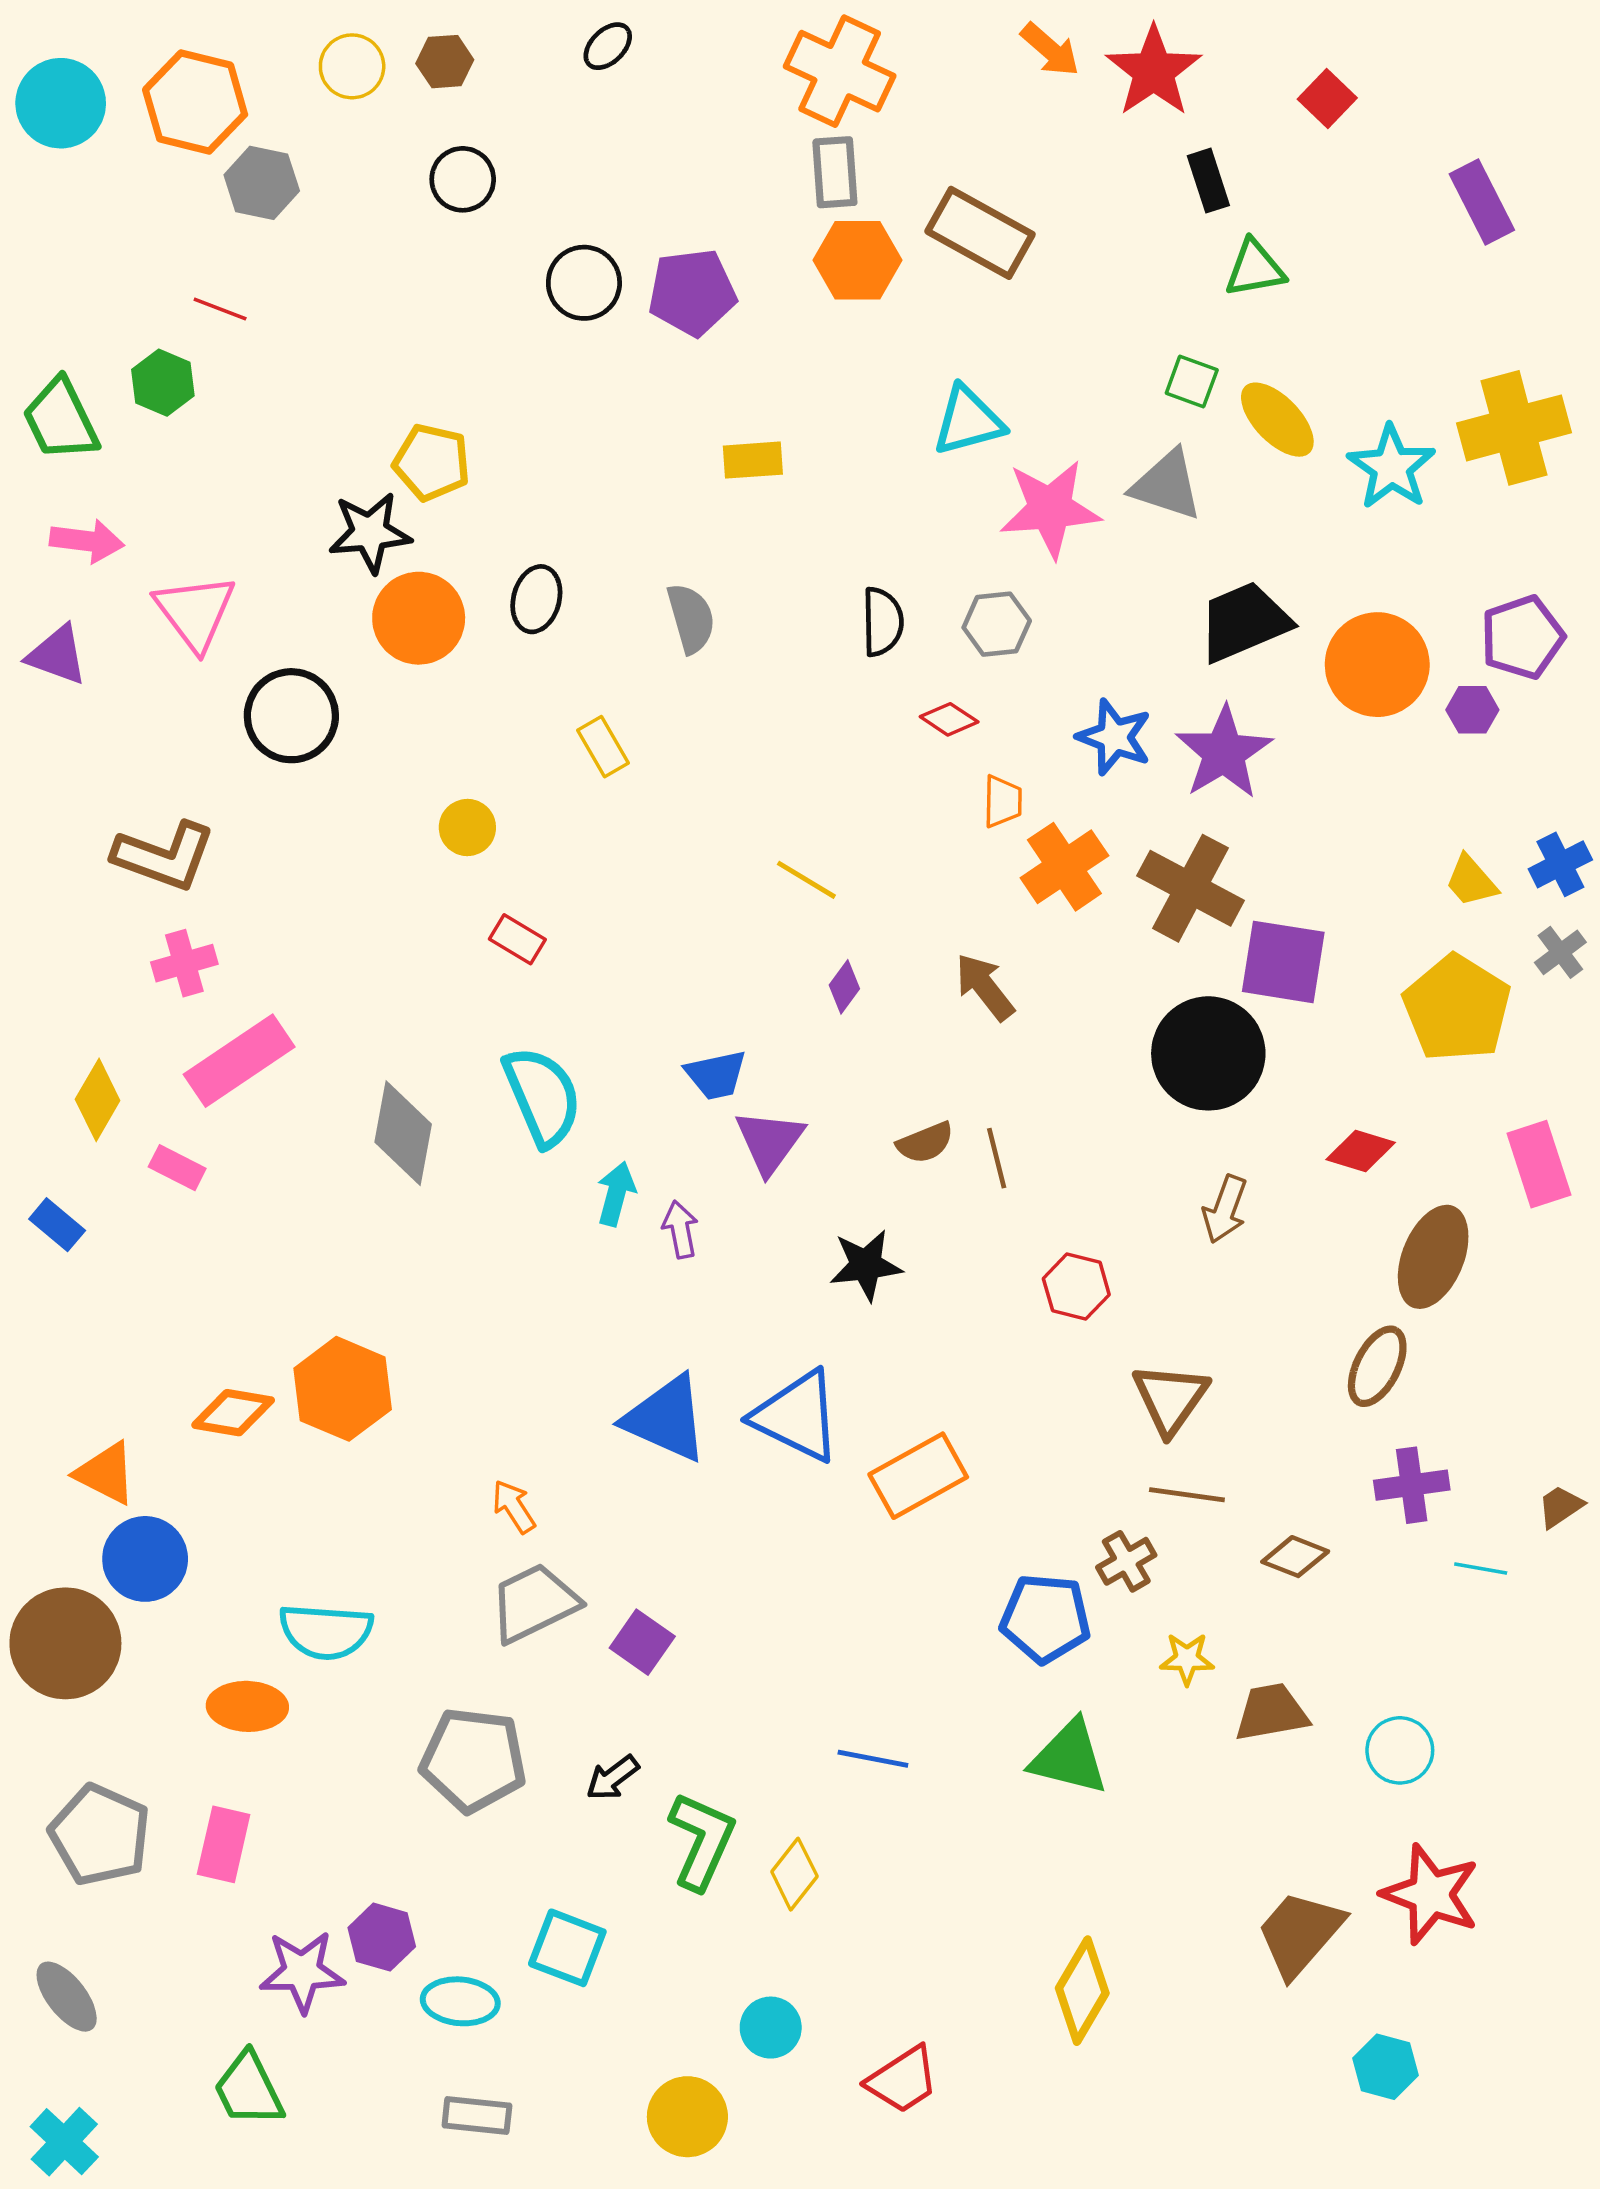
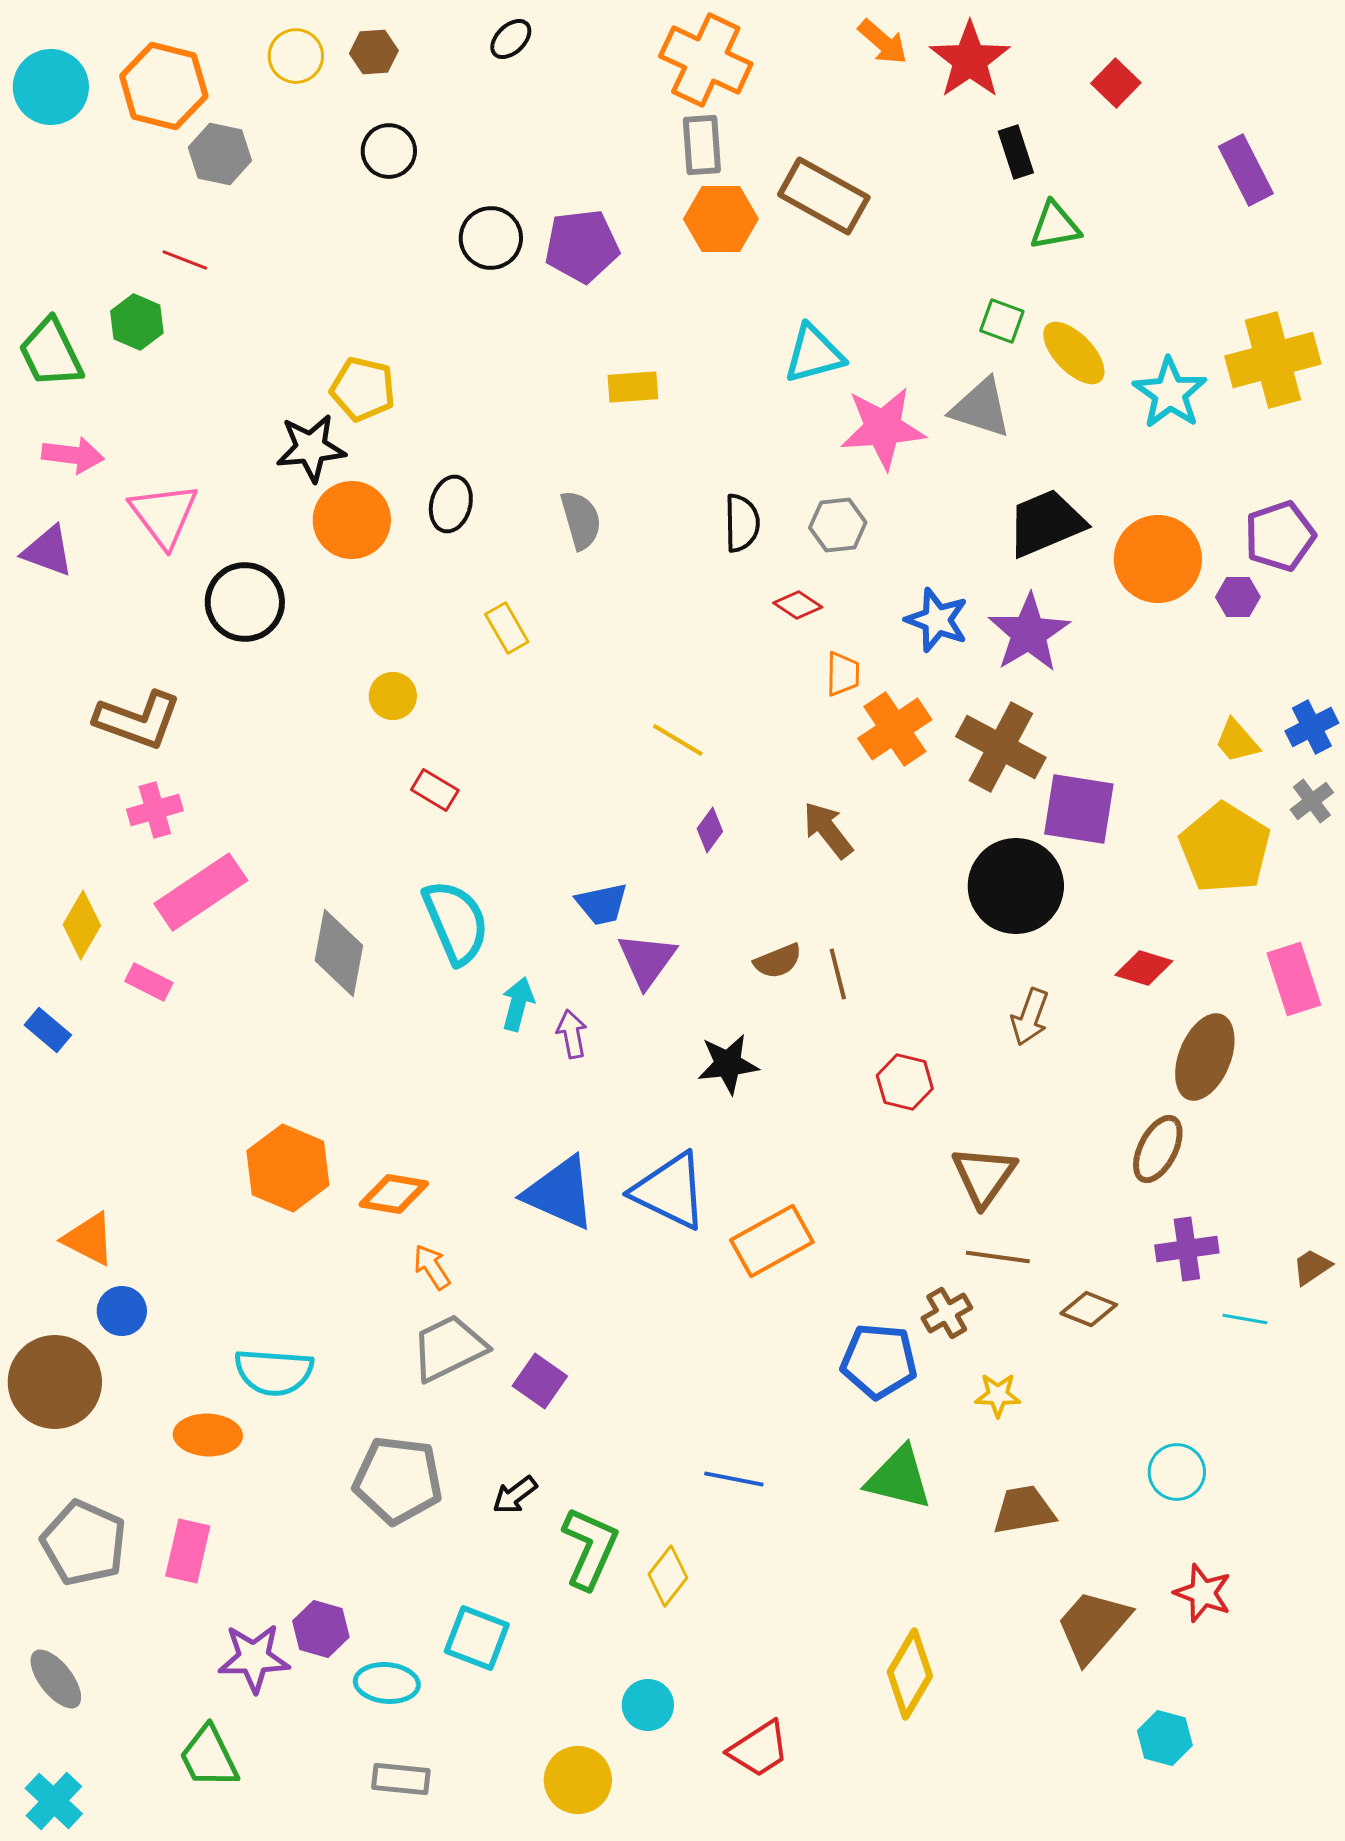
orange diamond: (233, 1413) -> (394, 1194), moved
blue circle: (145, 1559) -> (122, 1311), size x0.7
brown trapezoid: (1271, 1712) -> (1024, 1510), moved
red star: (1431, 1894) -> (1203, 1593), size x0.7

